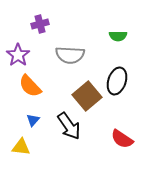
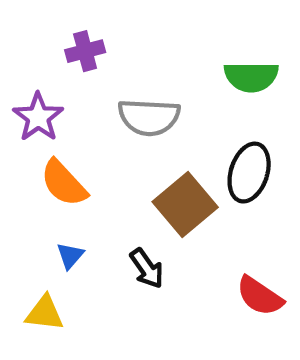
green semicircle: (118, 36) -> (251, 77), size x1.4
black arrow: (69, 126) -> (147, 268), size x0.7

